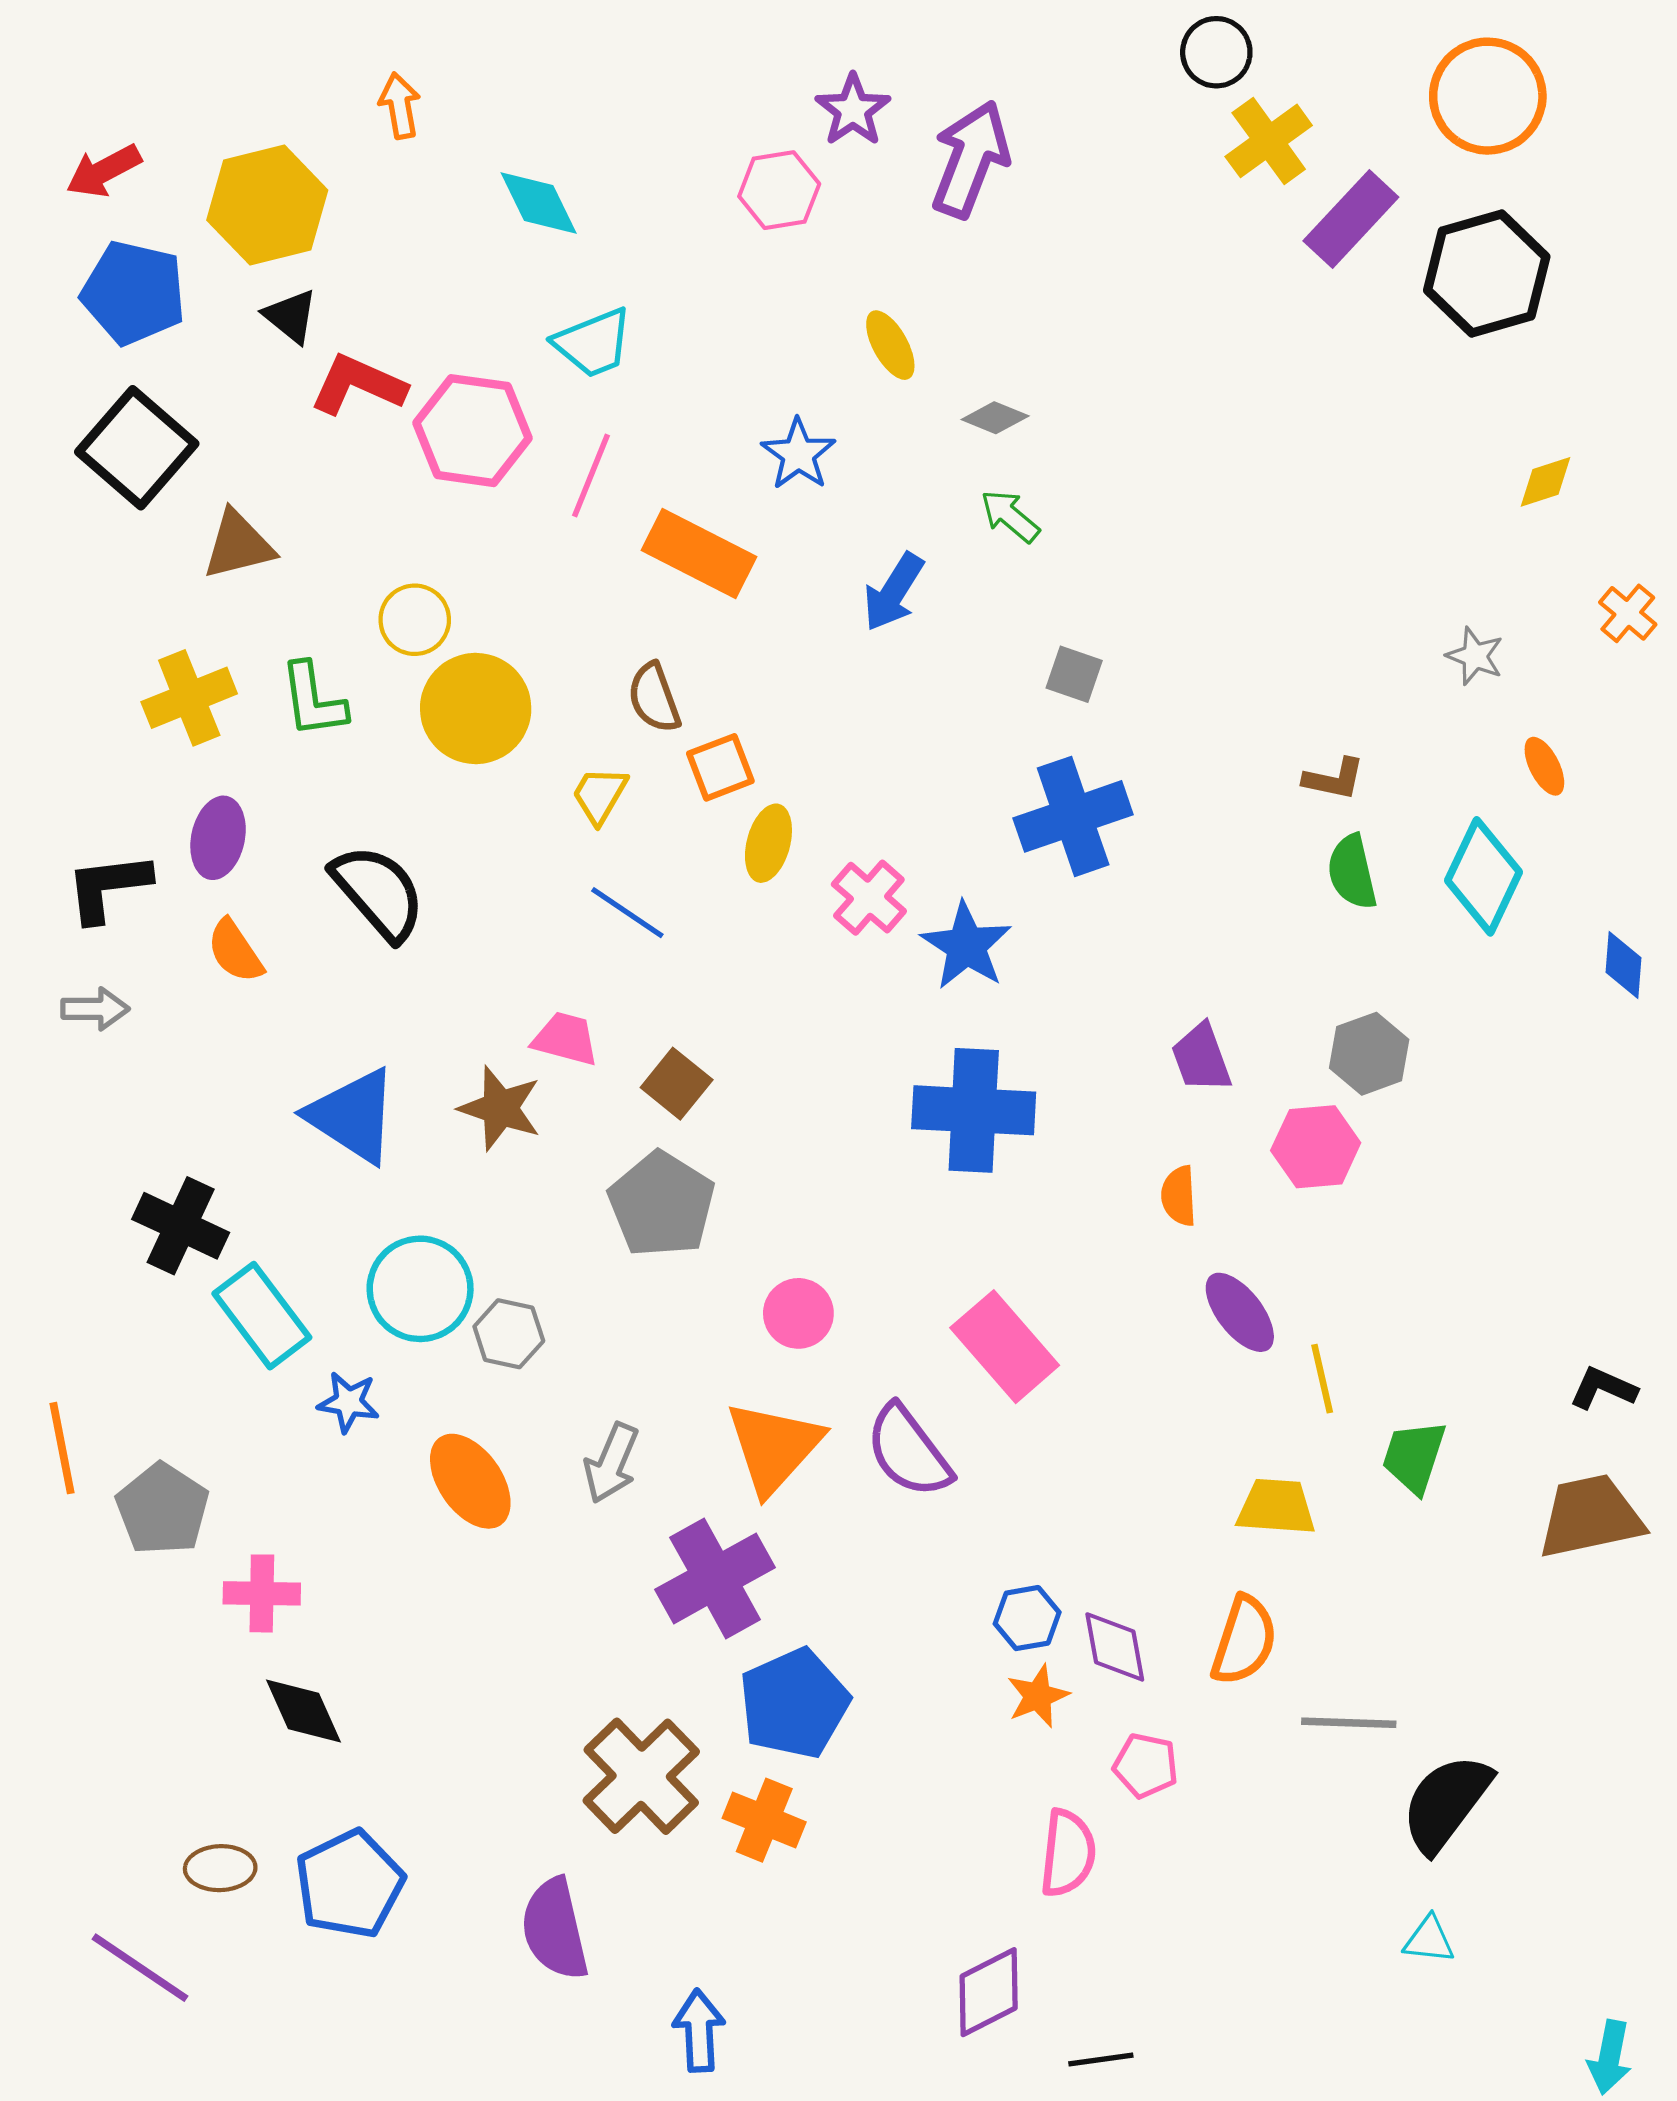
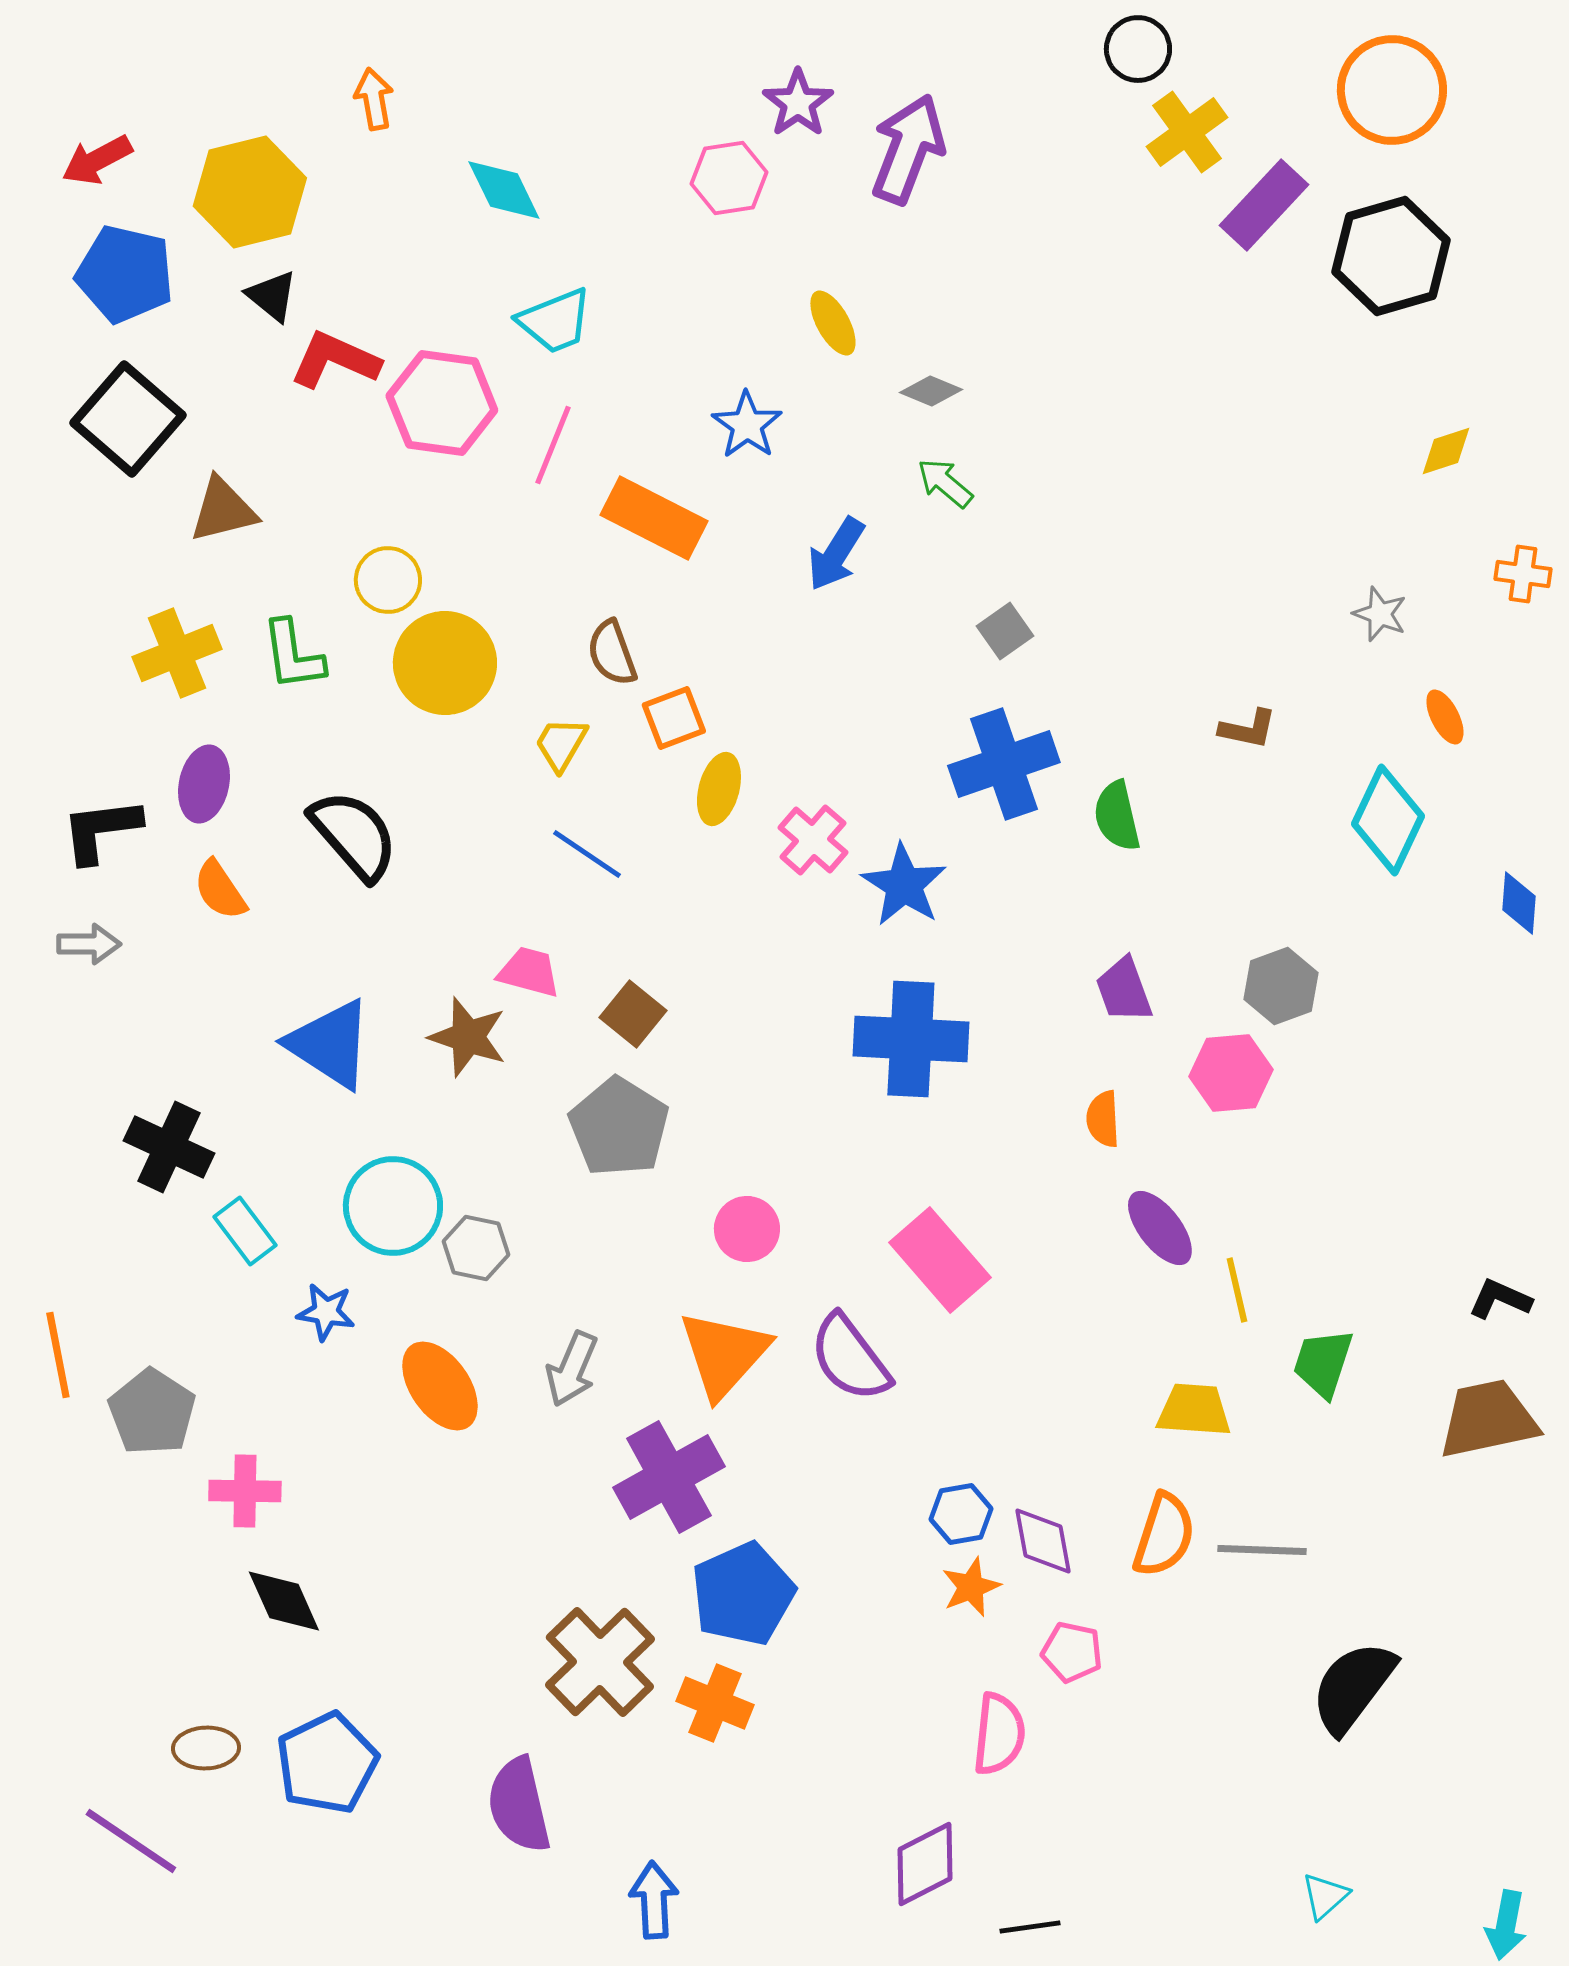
orange cross: (1628, 613) -> (1523, 574), turned -32
gray square: (1074, 674) -> (1005, 631), turned 36
green semicircle: (1352, 872) -> (1117, 816), moved
cyan rectangle: (262, 1316) -> (245, 1231), size x0.7
gray line: (1349, 1723) -> (1262, 1550), moved
cyan triangle: (1429, 1940) -> (1325, 1896), moved, turned -48

